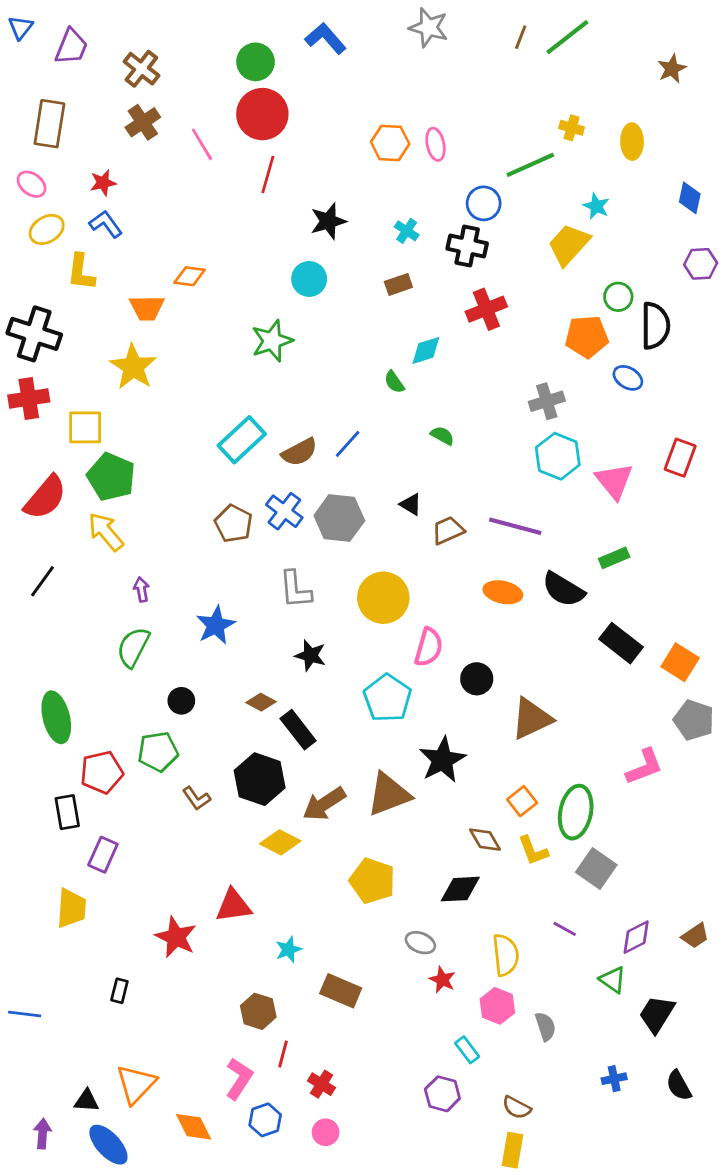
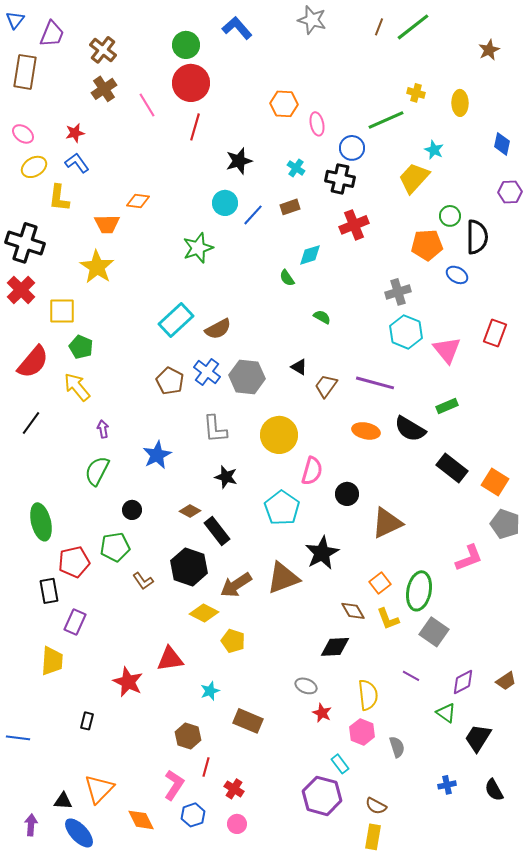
brown rectangle: (49, 124) -> (25, 72), moved
pink ellipse: (436, 144) -> (317, 124), moved
red cross: (29, 398) -> (21, 290), turned -36
blue line: (348, 444) -> (253, 215), moved
green pentagon: (111, 477) -> (81, 347), size x0.7
brown trapezoid: (448, 530) -> (326, 386), turned -30
yellow pentagon: (372, 881) -> (233, 641), moved, size x0.7
purple hexagon: (442, 1094) -> (322, 796), size x1.5

